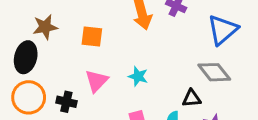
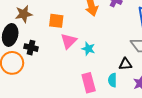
pink triangle: (97, 81) -> (69, 41), moved
black cross: (66, 102) -> (31, 48), moved

